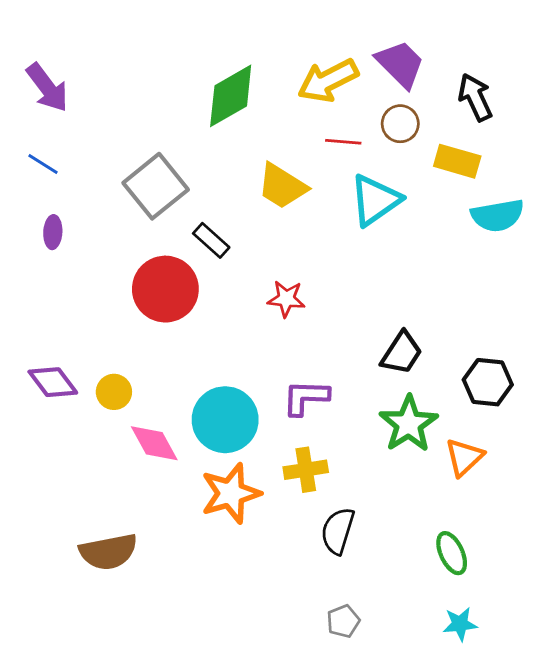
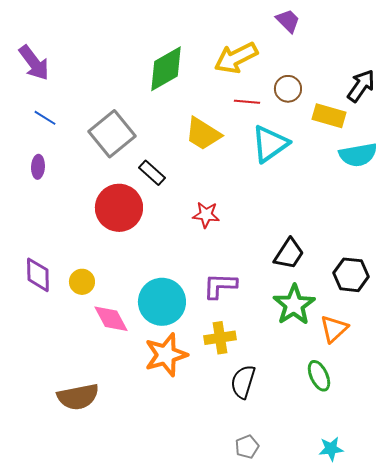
purple trapezoid: (400, 64) -> (288, 21), moved, size x0.7
black arrow: (475, 97) -> (361, 86), moved, turned 60
blue line: (43, 164) -> (45, 118), moved
purple diamond: (53, 382) -> (38, 275), turned 36
green ellipse: (452, 553) -> (319, 376), moved

